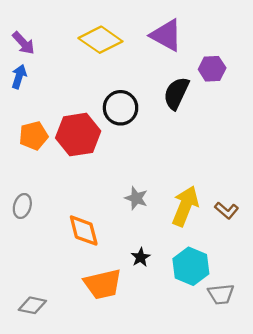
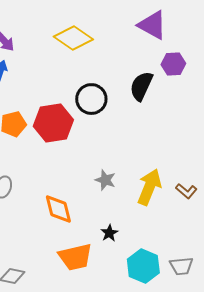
purple triangle: (166, 35) -> (152, 25), moved
cyan hexagon: (191, 266) -> (143, 266), moved

